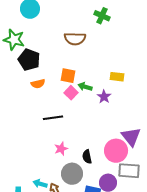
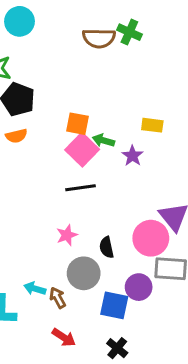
brown semicircle: (75, 39) -> (99, 38), moved
orange semicircle: (38, 84) -> (16, 136), moved
pink square: (71, 93) -> (82, 150), size x1.5
black line: (53, 118) -> (81, 188), moved

